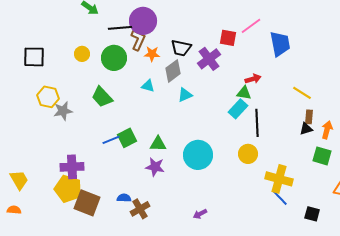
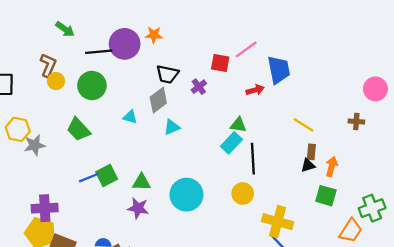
brown L-shape: (138, 40) -> (48, 65), moved
orange star: (152, 54) -> (154, 35), moved
purple cross: (209, 59) -> (199, 87), size x0.6
red arrow: (253, 79) -> (255, 90), moved

